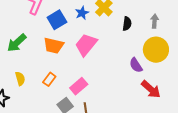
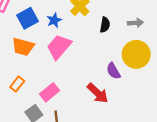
blue star: (82, 13) -> (54, 20), moved
gray arrow: (155, 21) -> (136, 23), turned 80
red arrow: (151, 89) -> (98, 93), moved

